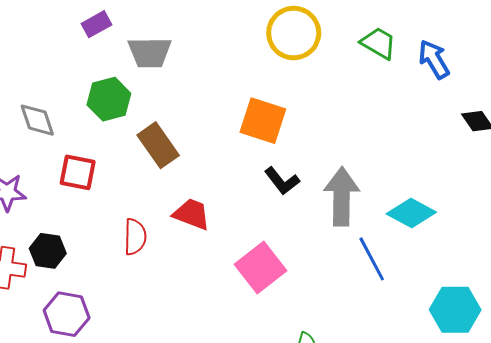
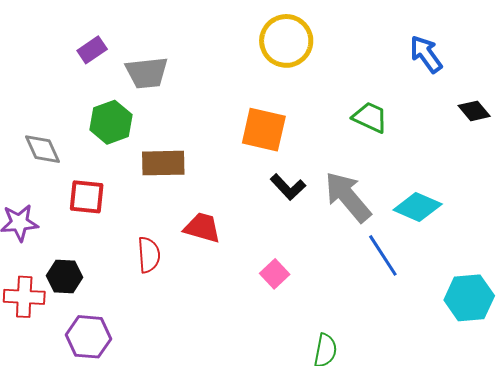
green trapezoid: (378, 43) -> (370, 117), moved
brown rectangle: (158, 145) -> (163, 163), turned -51
gray arrow: (342, 196) -> (348, 197), turned -36
pink square: (260, 267) -> (275, 274), size x0.6

